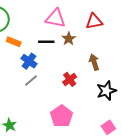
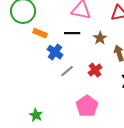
brown star: (69, 39) -> (100, 38), moved
gray line: (31, 80) -> (67, 71), moved

